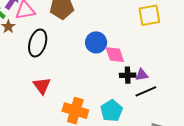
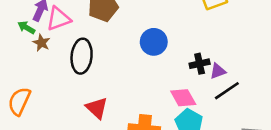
pink diamond: (115, 55) -> (183, 98), moved
black cross: (128, 75) -> (200, 64), moved

